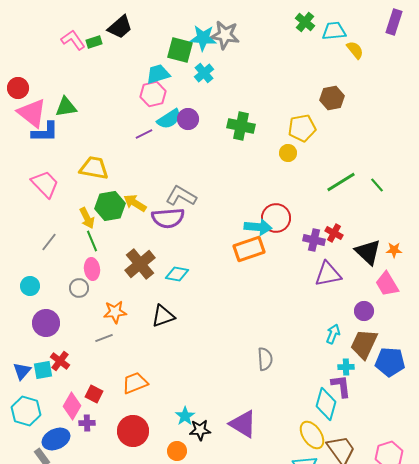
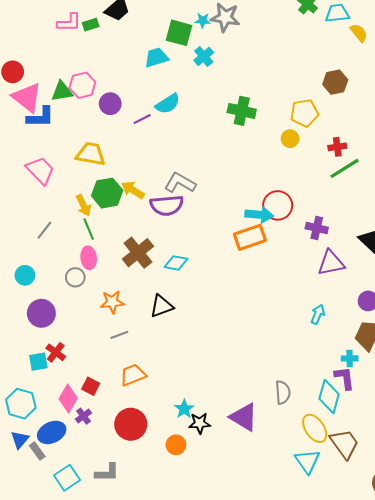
cyan star: (203, 38) -> (203, 20), size x0.6
pink L-shape: (73, 40) -> (69, 23), turned 125
pink hexagon: (153, 94) -> (82, 85), moved
purple circle: (188, 119) -> (110, 104), moved
red cross: (334, 233) -> (337, 147), moved, turned -36
cyan arrow: (333, 334) -> (318, 314), moved
gray line: (104, 338) -> (119, 335), moved
gray semicircle: (265, 359) -> (283, 392), moved
blue triangle: (22, 371) -> (20, 440), moved
purple cross: (87, 423) -> (83, 416), turned -35

